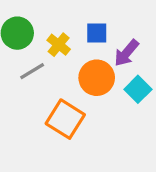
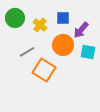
gray line: (32, 71) -> (27, 52), moved
cyan square: (138, 89) -> (88, 52), turned -35

